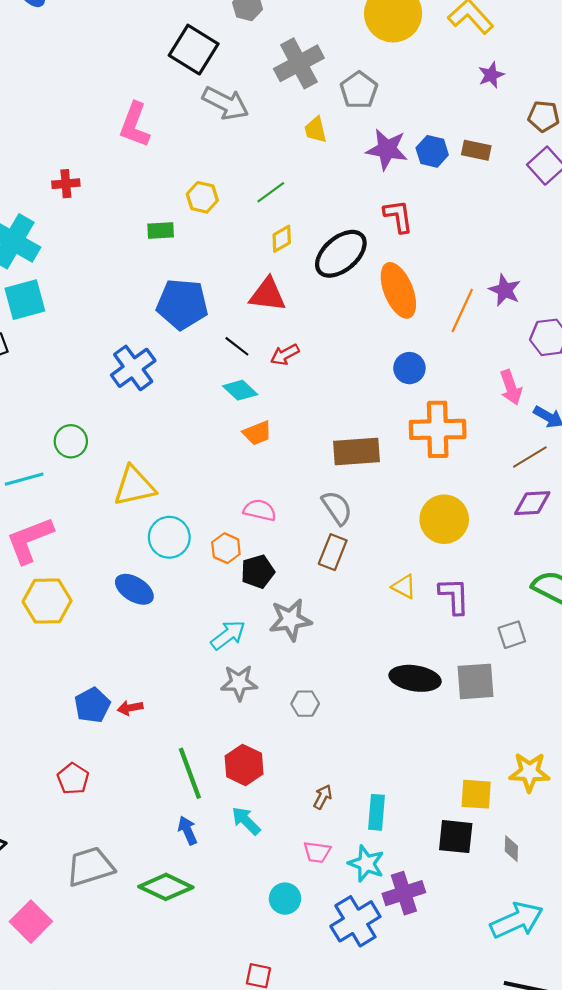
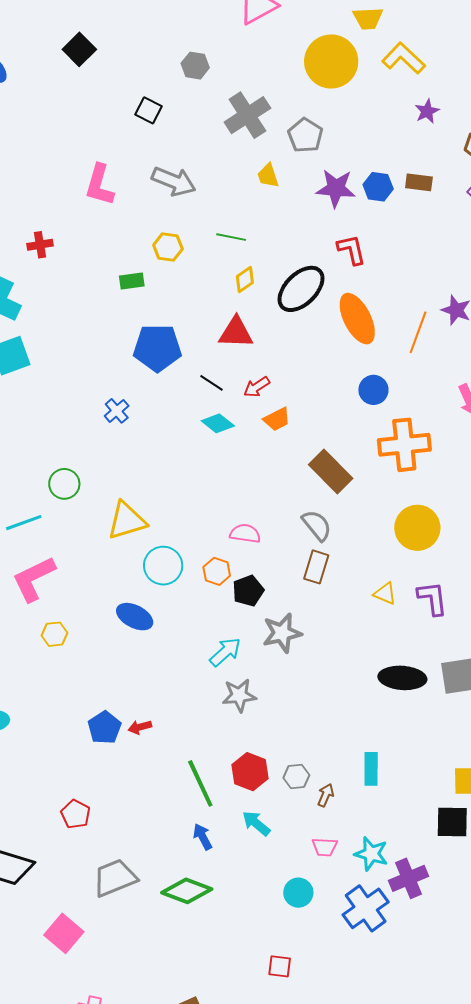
black square: (194, 50) -> (149, 110), size x0.6
gray arrow: (226, 103) -> (174, 181), moved
green line: (271, 192) -> (231, 237), turned 52
blue cross: (133, 368) -> (117, 411), size x0.6
orange trapezoid: (257, 433) -> (277, 419), moved
brown rectangle: (356, 451) -> (331, 472), turned 54
yellow hexagon: (47, 601) -> (54, 634), size x0.6
gray hexagon: (305, 704) -> (296, 776), moved
red pentagon: (73, 779) -> (76, 814), moved
cyan rectangle: (376, 812) -> (371, 769), moved

